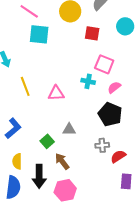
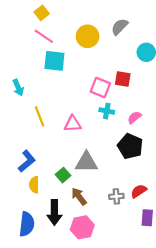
red square: (92, 33) -> (123, 79), moved
pink square: (104, 64) -> (100, 88), moved
gray triangle: (69, 129) -> (86, 162), size x1.6
gray cross: (102, 145) -> (116, 196), moved
yellow semicircle: (17, 161) -> (34, 185), moved

